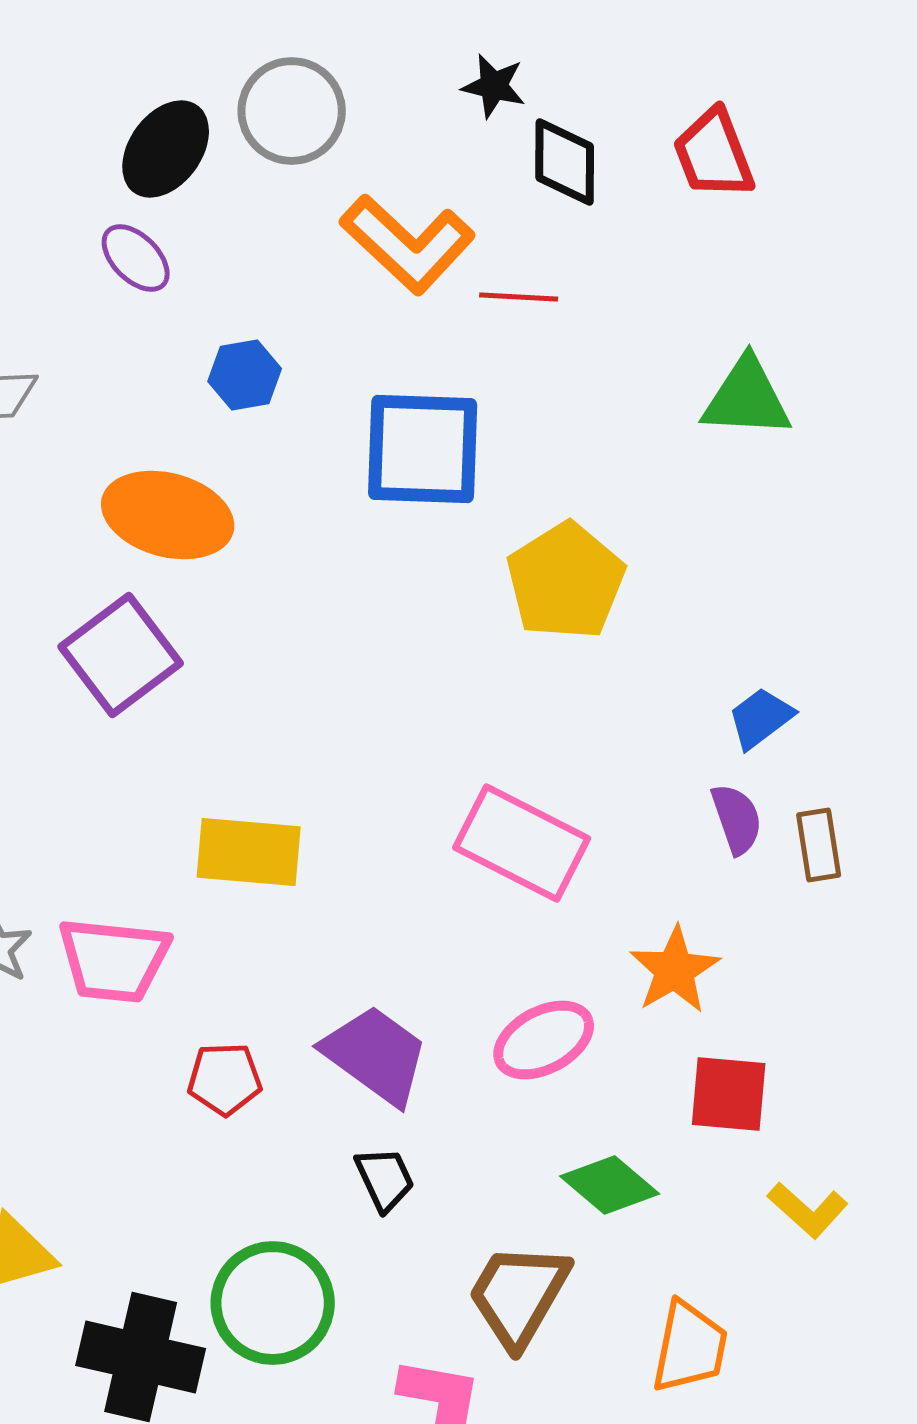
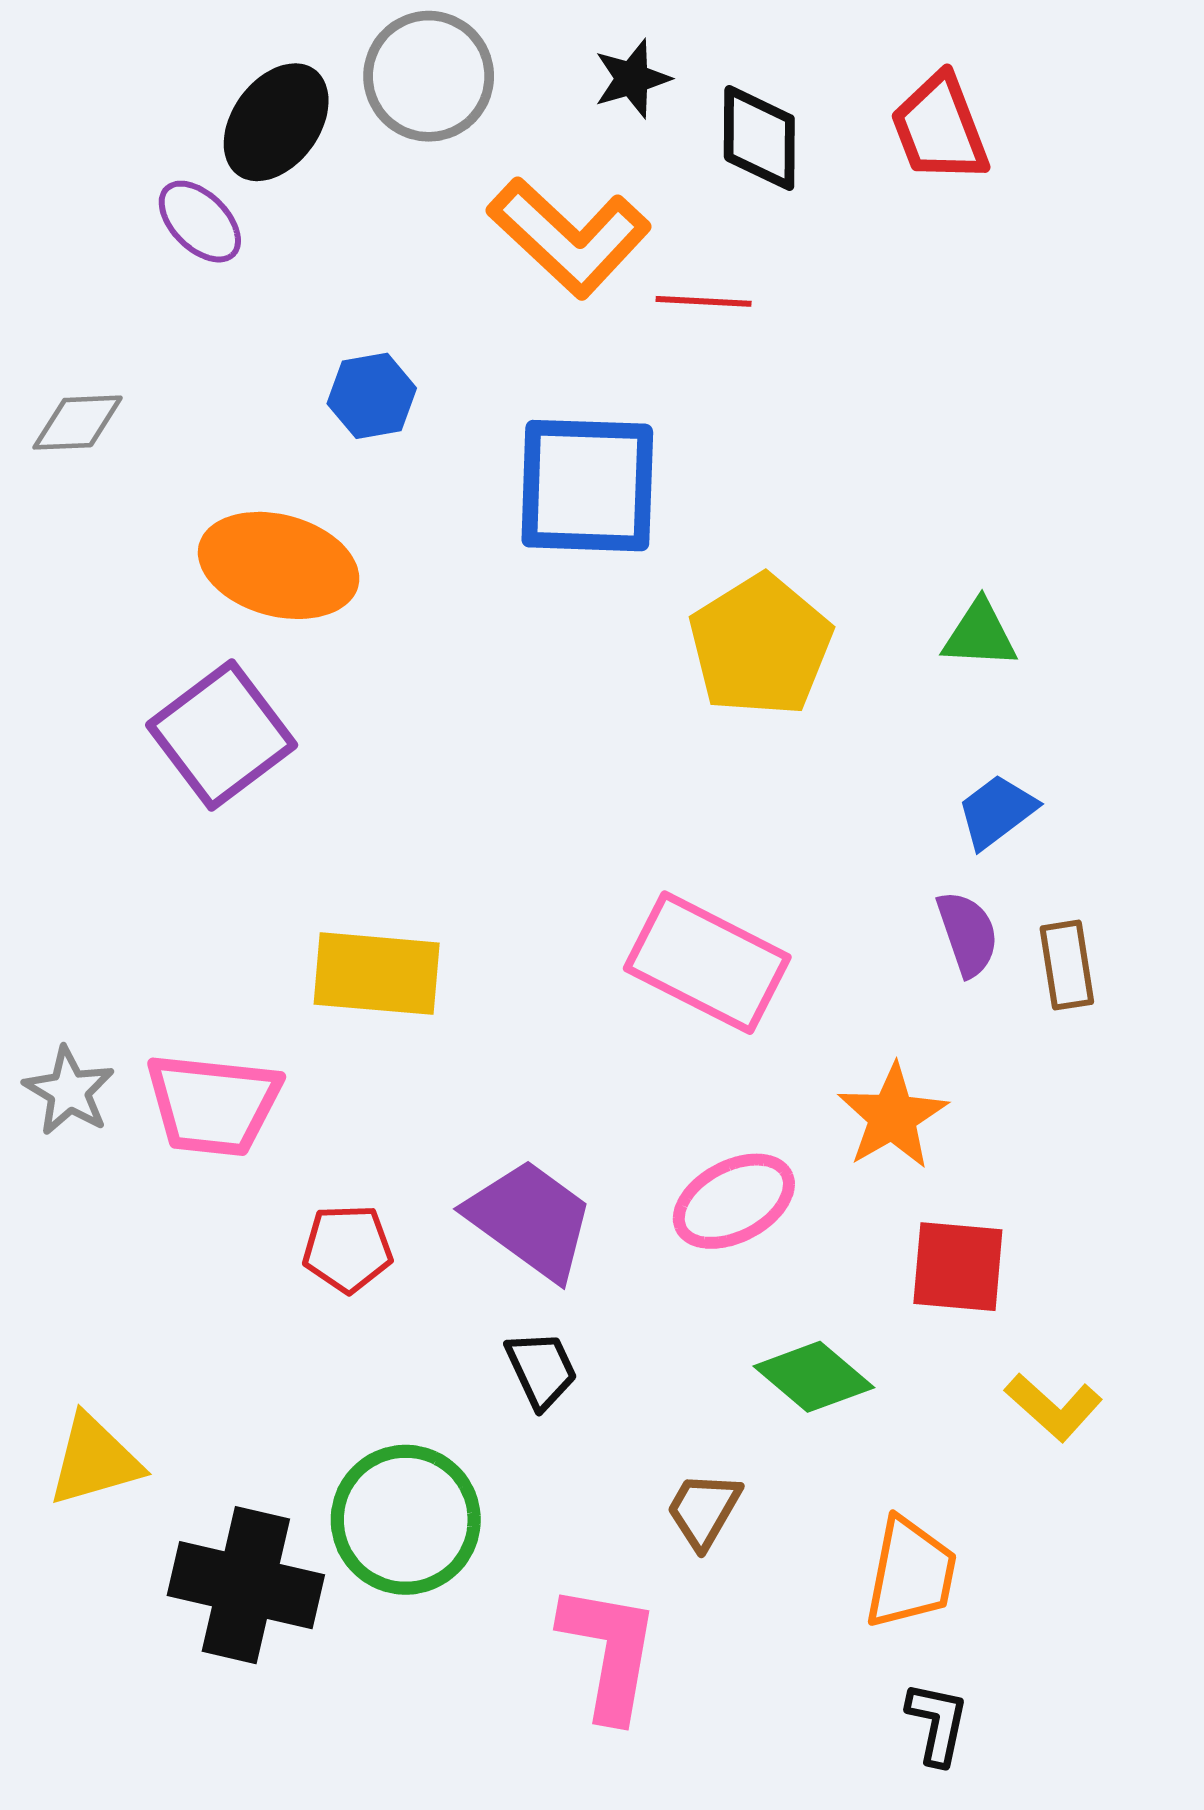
black star: (494, 86) -> (632, 79), moved, turned -30
purple ellipse: (136, 258) -> (200, 222), moved
green triangle: (747, 398) -> (980, 634), moved, size x0.7
brown trapezoid: (519, 1295) -> (704, 1510), size x0.6

